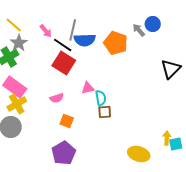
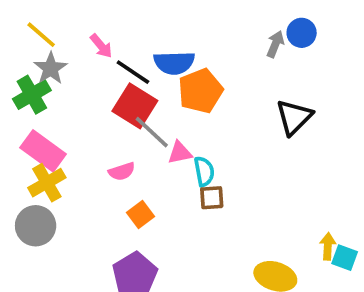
gray line: (73, 30) -> (152, 132), moved, turned -60
gray arrow: (139, 30) -> (275, 44), turned 64
orange pentagon: (116, 43) -> (200, 91), moved, turned 30
black triangle: (171, 69) -> (294, 117), moved
orange square: (67, 121) -> (140, 215), turned 32
cyan square: (176, 144) -> (345, 258), turned 32

